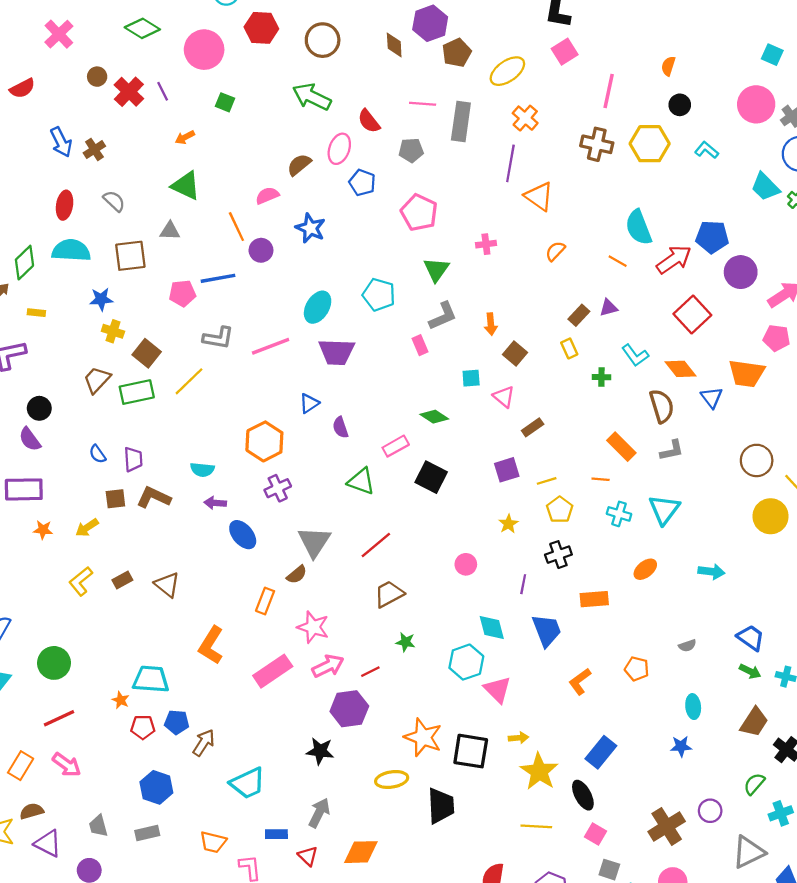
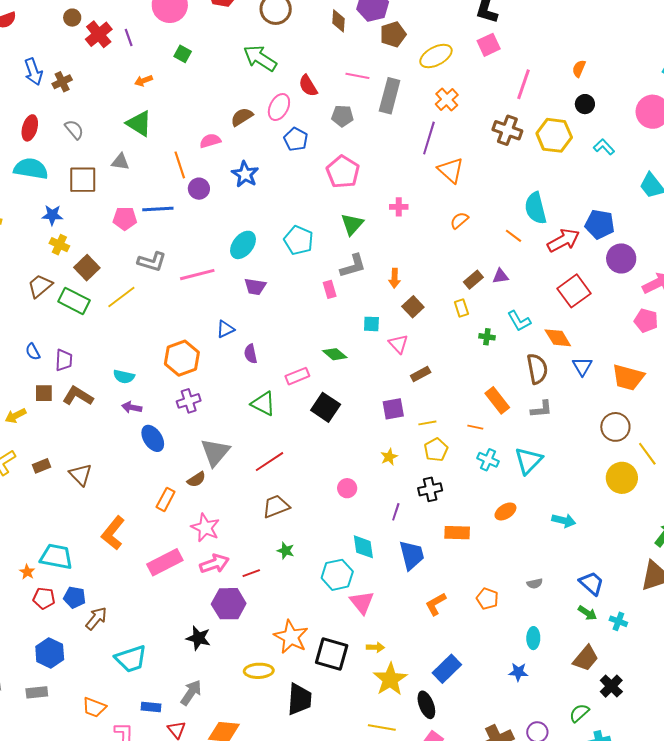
purple trapezoid: (337, 352) -> (255, 287), size x0.7
orange trapezoid: (747, 373) -> (628, 377), moved
green rectangle: (137, 392) -> (74, 301), turned 32

